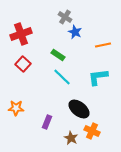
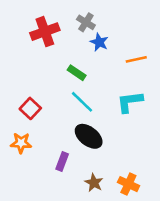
red cross: (21, 34) -> (45, 32), moved
red square: (23, 64) -> (30, 108), moved
black ellipse: (79, 109) -> (89, 136), moved
orange cross: (92, 131) -> (128, 184), moved

